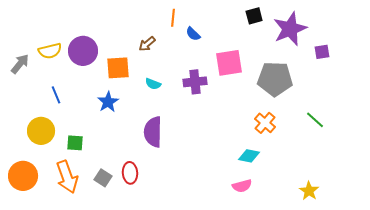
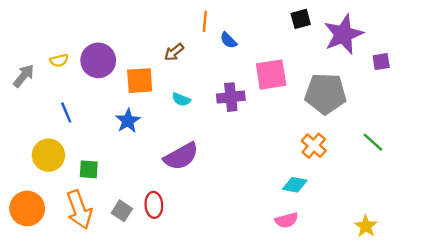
yellow semicircle: (50, 51) -> (59, 60), size x0.7
purple semicircle: (153, 132) -> (181, 156), turned -120

